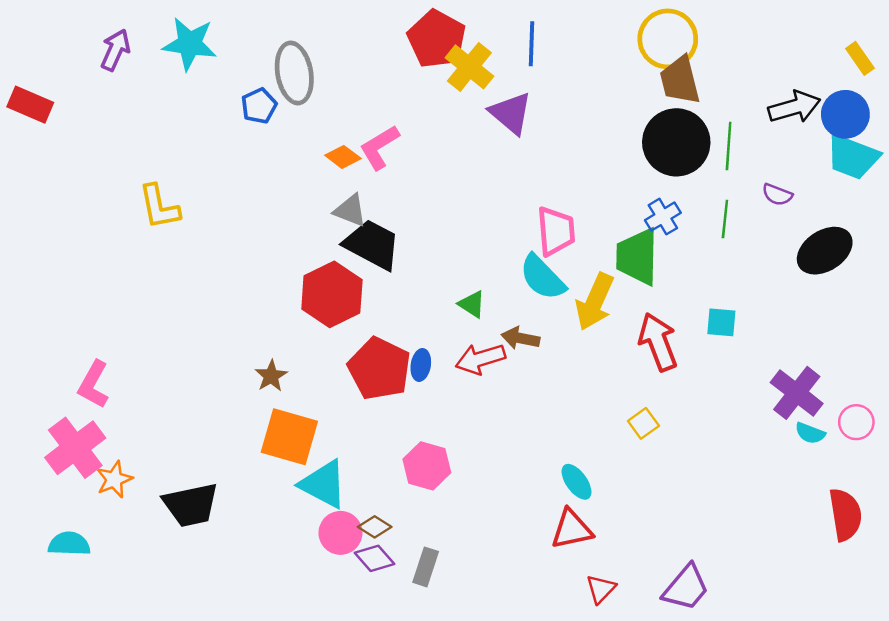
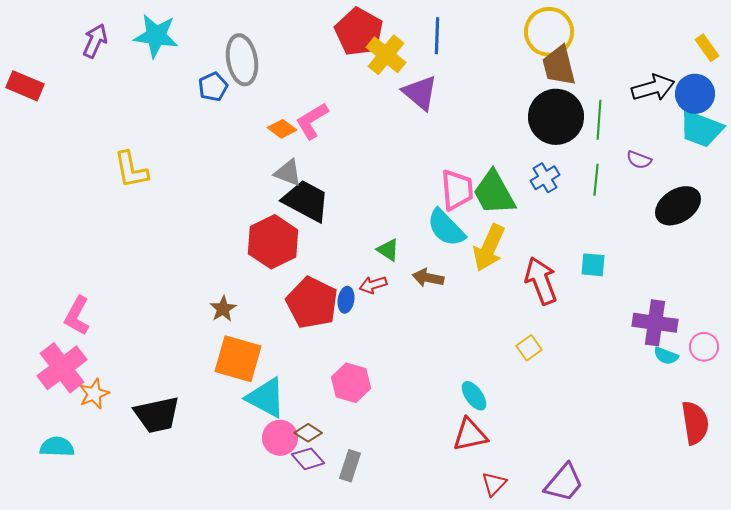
green trapezoid: (637, 257) -> (494, 193), moved, turned -30
red arrow: (480, 359) -> (373, 285), moved, size x0.7
purple cross: (797, 393) -> (655, 323), turned -30

